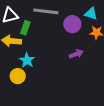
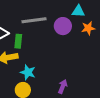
purple arrow: (76, 54) -> (63, 86), moved, turned -32

